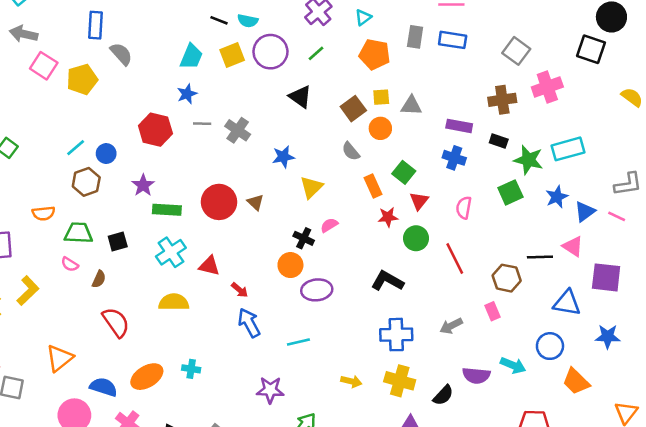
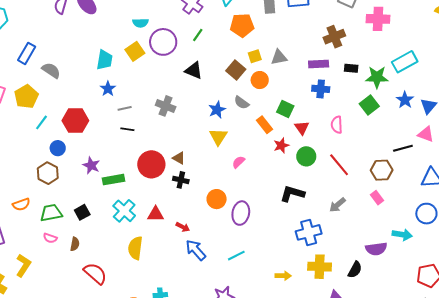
black line: (219, 20) -> (127, 129), moved
blue rectangle: (95, 25) -> (27, 53), turned 40
pink cross: (547, 87) -> (378, 19), turned 35
brown cross: (502, 100) -> (334, 37), moved
red hexagon: (155, 130) -> (75, 121), moved
gray cross: (238, 130) -> (166, 106), moved
cyan line: (76, 148) -> (41, 122), moved
blue star: (283, 157) -> (217, 110), moved
black cross: (304, 238) -> (181, 180), moved
purple ellipse: (317, 290) -> (241, 213), turned -60
yellow semicircle: (174, 302) -> (135, 248), turned -70
gray arrow: (451, 326) -> (337, 205), moved

